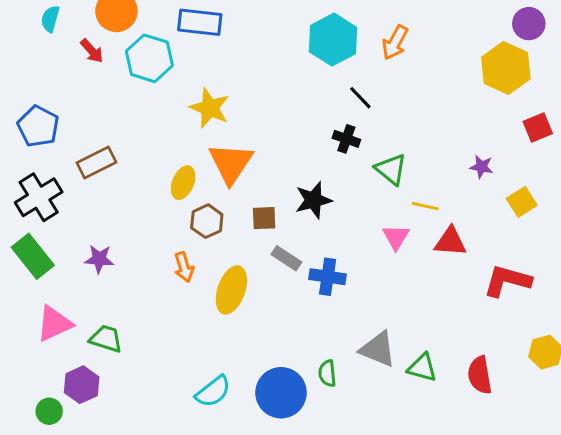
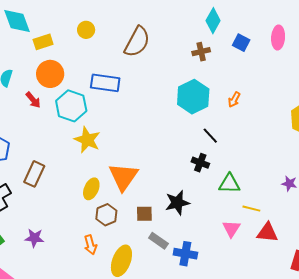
orange arrow: (395, 42) -> (234, 100), size x0.7
yellow star: (210, 108) -> (87, 140), moved
brown rectangle: (97, 162) -> (34, 174), turned -40
green triangle: (391, 169) -> (229, 184), turned -40

